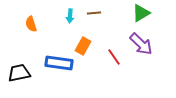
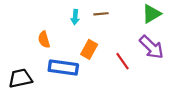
orange semicircle: (31, 24) -> (44, 40), moved

